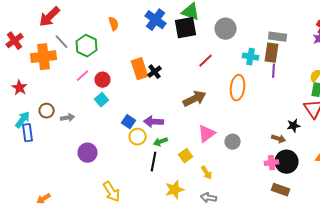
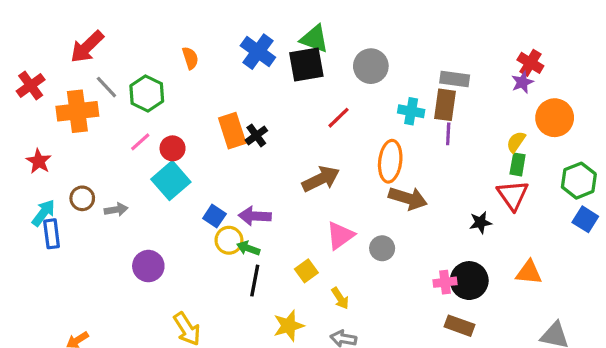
cyan square: (102, 100) -> (171, 181), size x1.6
brown arrow: (279, 139) -> (408, 198), moved, size x1.6
green arrow: (161, 142) -> (248, 248), moved, turned 40

